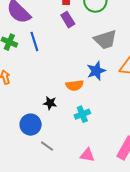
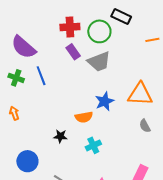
gray trapezoid: (105, 40) -> (99, 62), moved
blue circle: (31, 125) -> (27, 161), moved

